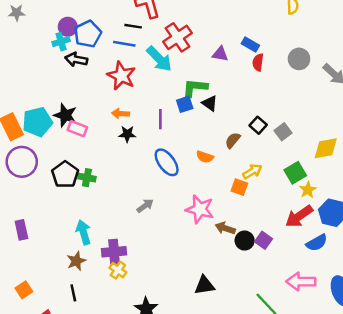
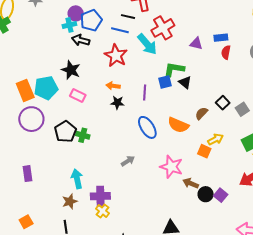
blue rectangle: (250, 45) -> (221, 38), turned -40
black star: (65, 115) -> (71, 70), moved
orange semicircle: (205, 157) -> (178, 125), size x1.5

